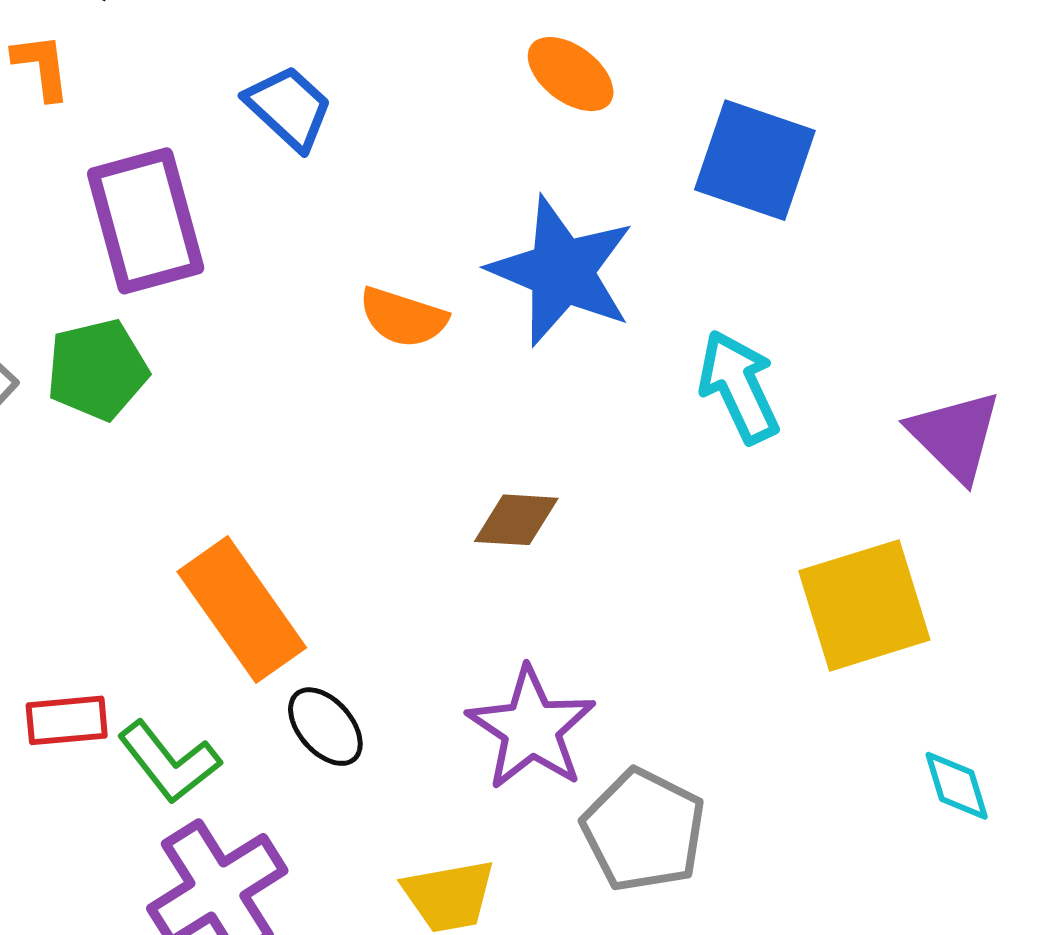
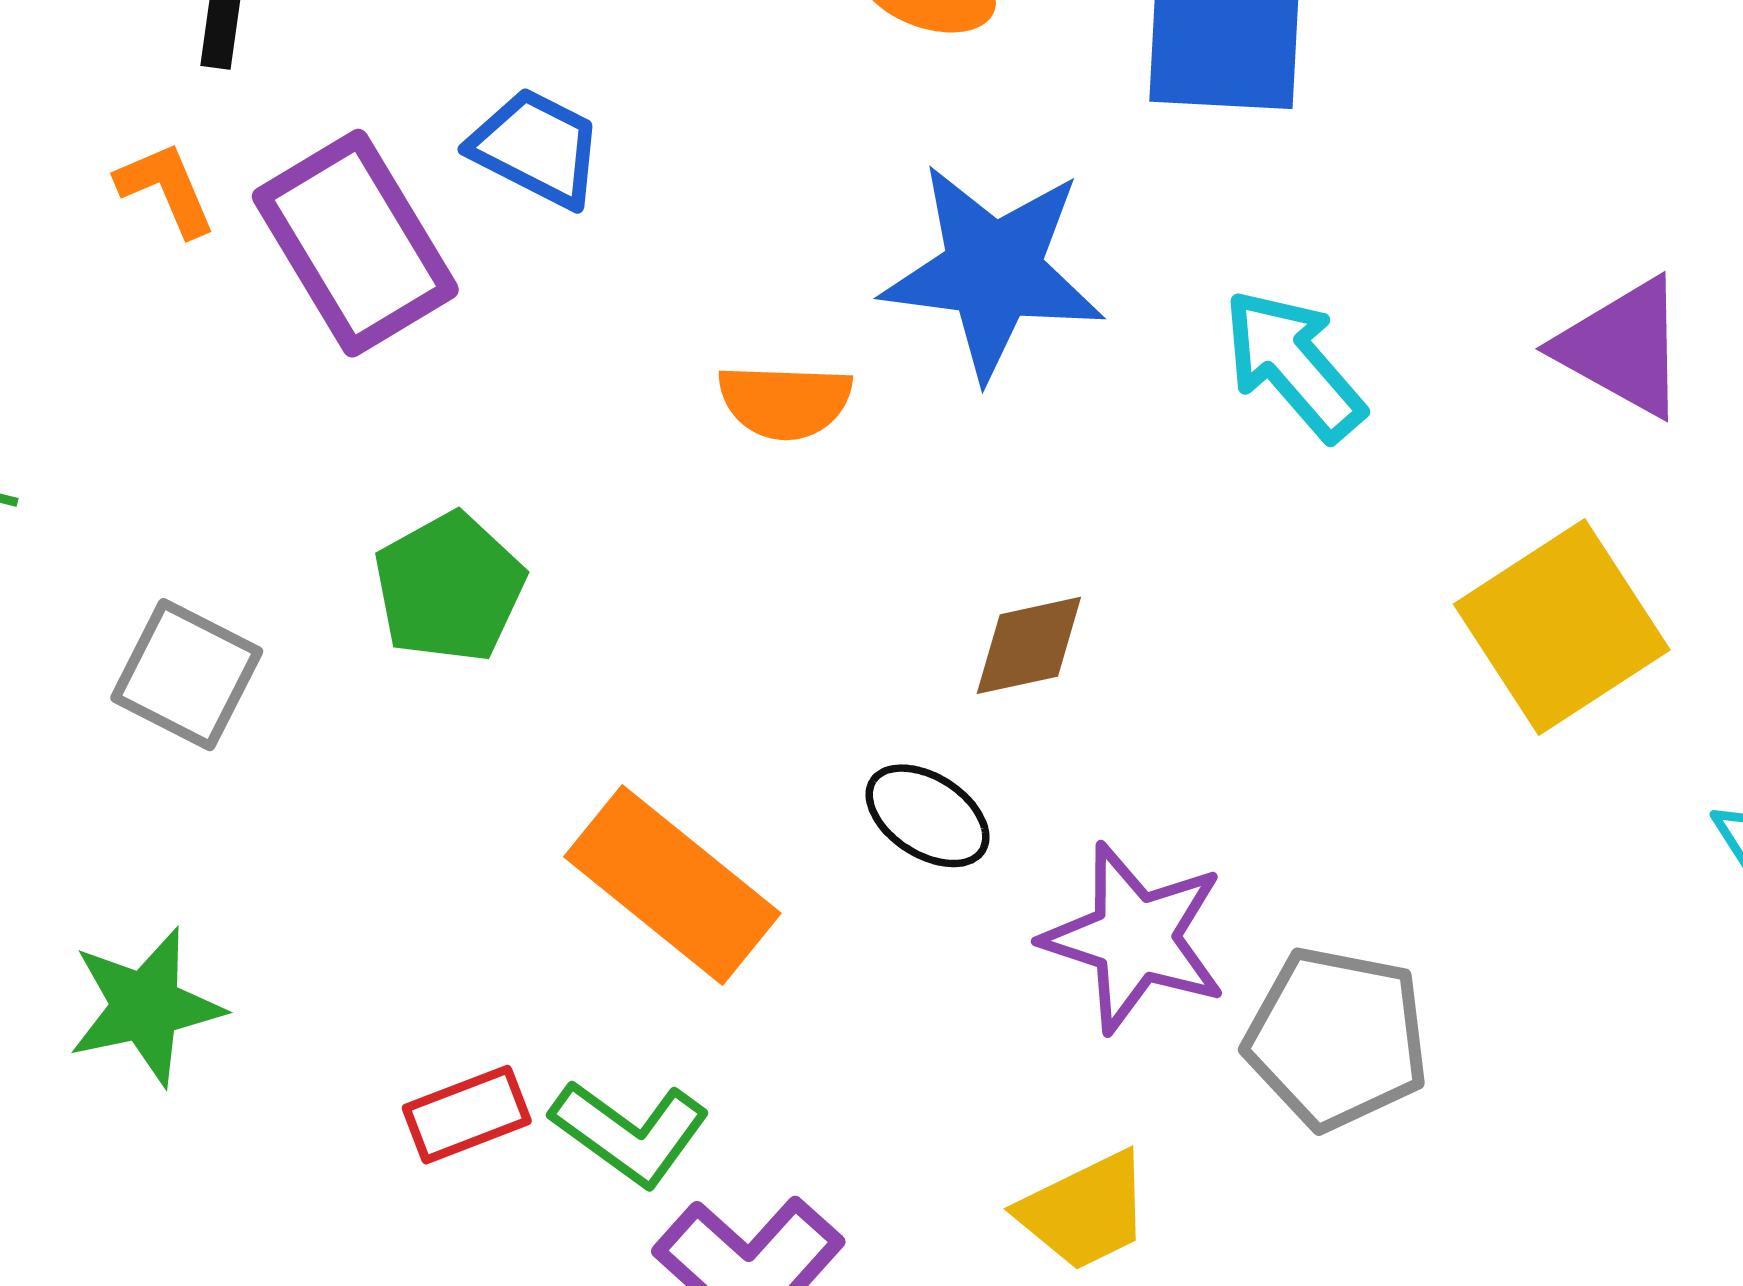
purple rectangle: (146, 221) -> (355, 243), moved
green pentagon: (97, 370) -> (449, 588), moved
black ellipse: (325, 727) -> (928, 816), moved

